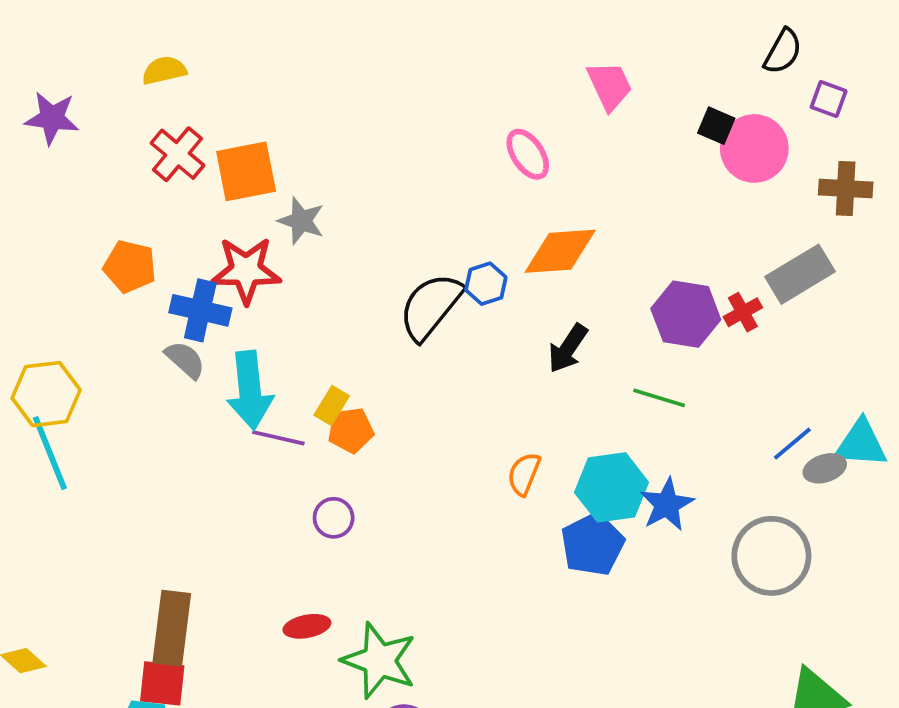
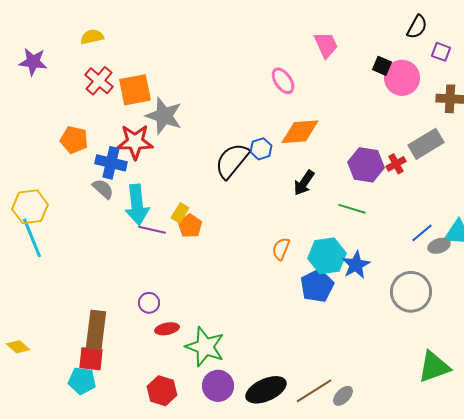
gray star: (301, 221) -> (164, 116), size x1.5
orange pentagon: (351, 430) -> (190, 226), turned -30
purple circle: (334, 518) -> (149, 303), moved

